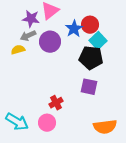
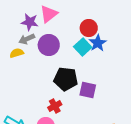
blue star: (74, 29) -> (98, 43), moved
cyan square: (98, 41) -> (83, 47), moved
black pentagon: (91, 58) -> (66, 79), moved

